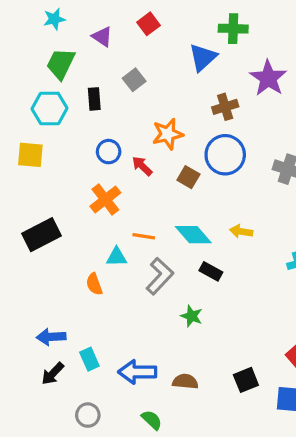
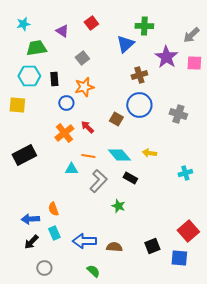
cyan star: (54, 19) -> (23, 24), moved
green trapezoid: (61, 64) -> (36, 48), turned 55
black rectangle: (94, 99) -> (54, 79), moved
orange star: (168, 134) -> (84, 87), moved
red arrow: (142, 166) -> (87, 127), moved
orange semicircle: (94, 284) -> (53, 209), moved
gray circle: (88, 415) -> (44, 268), moved

